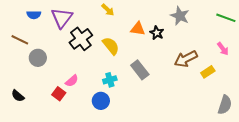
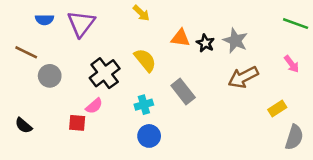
gray star: (180, 16) -> (235, 41), moved
black cross: (81, 39) -> (105, 73), moved
yellow rectangle: (208, 72) -> (277, 109), moved
red square: (59, 94) -> (77, 123), turned -32
blue circle: (101, 101) -> (149, 136), moved

